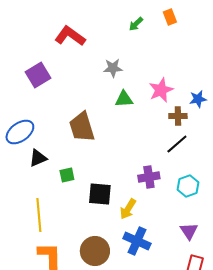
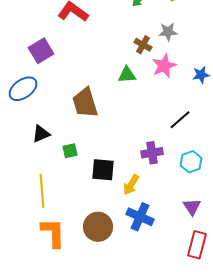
gray star: (113, 68) -> (168, 32), moved
brown cross: (178, 116) -> (143, 45), moved, turned 30
blue ellipse: (20, 132) -> (23, 89), moved

